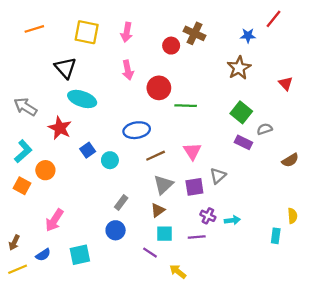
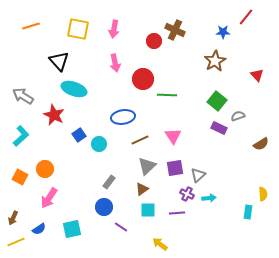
orange circle: (45, 170) -> (45, 169), moved
gray triangle: (218, 176) -> (198, 175), moved
orange square: (22, 186) -> (20, 177), moved
purple line: (150, 253) -> (121, 227), moved

